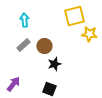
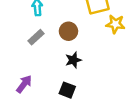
brown circle: (44, 46) -> (68, 31), moved

